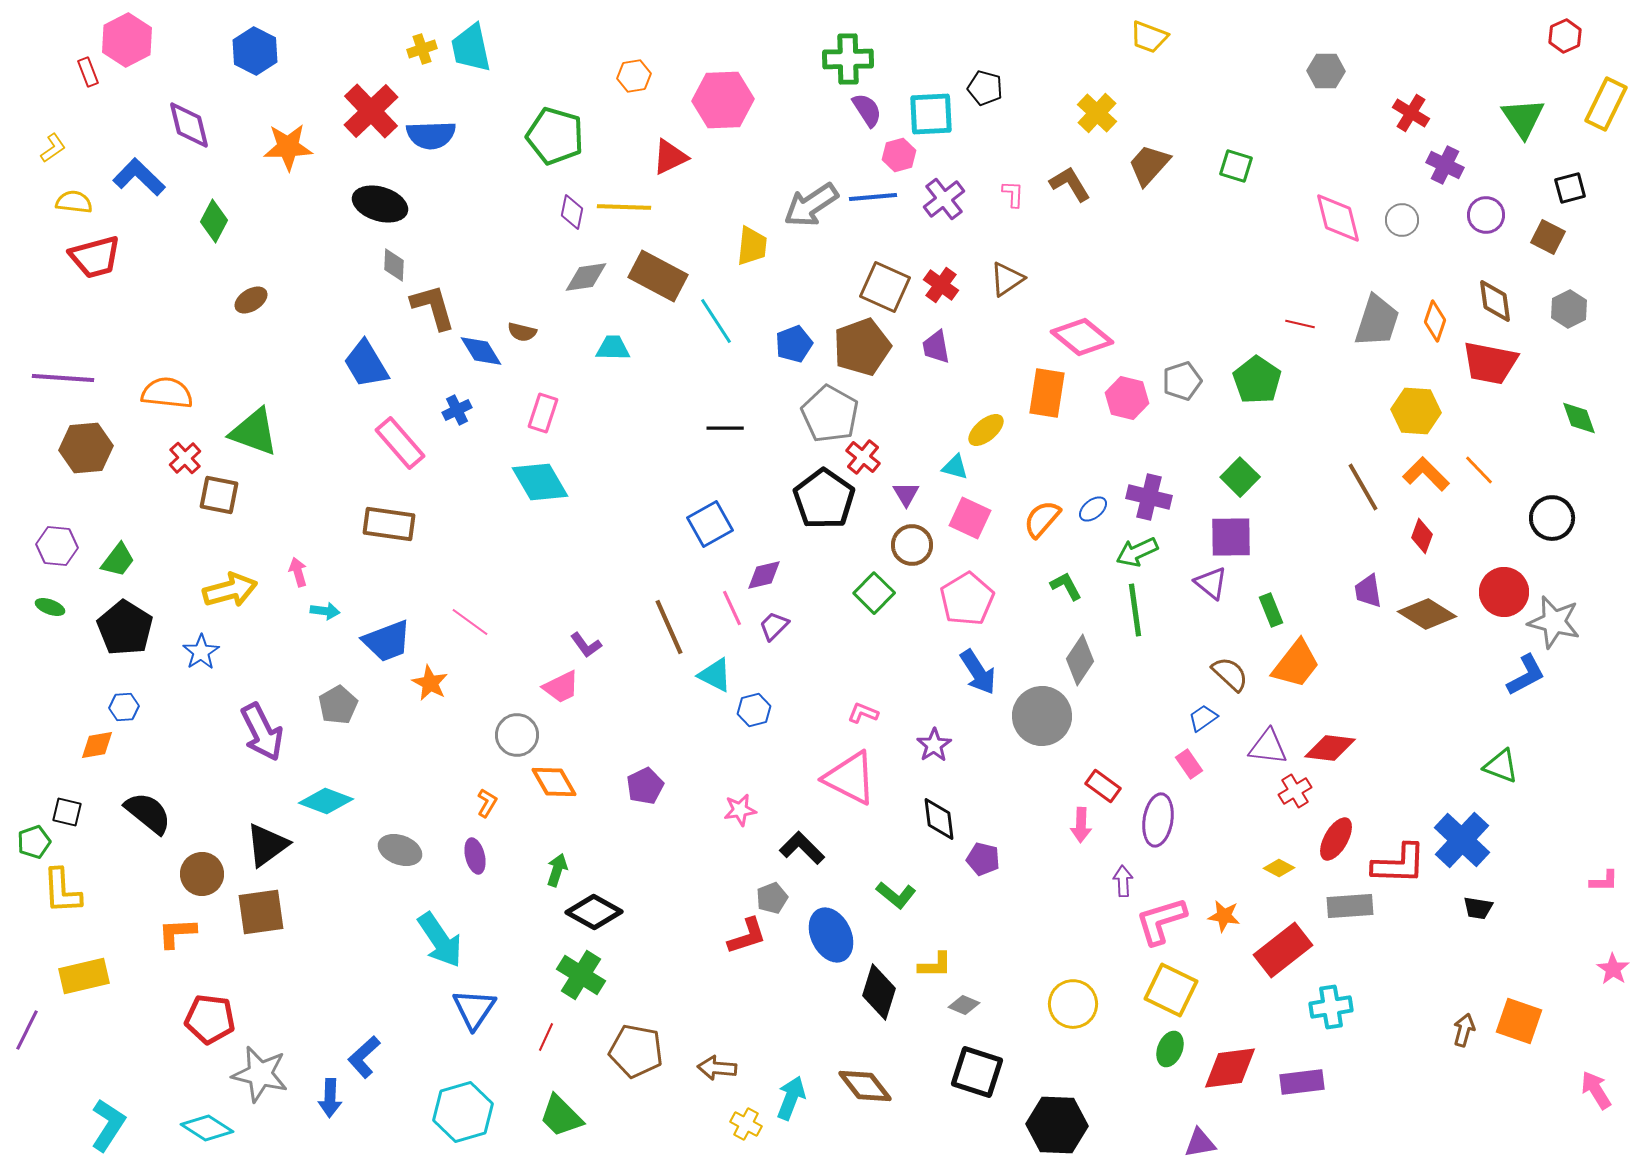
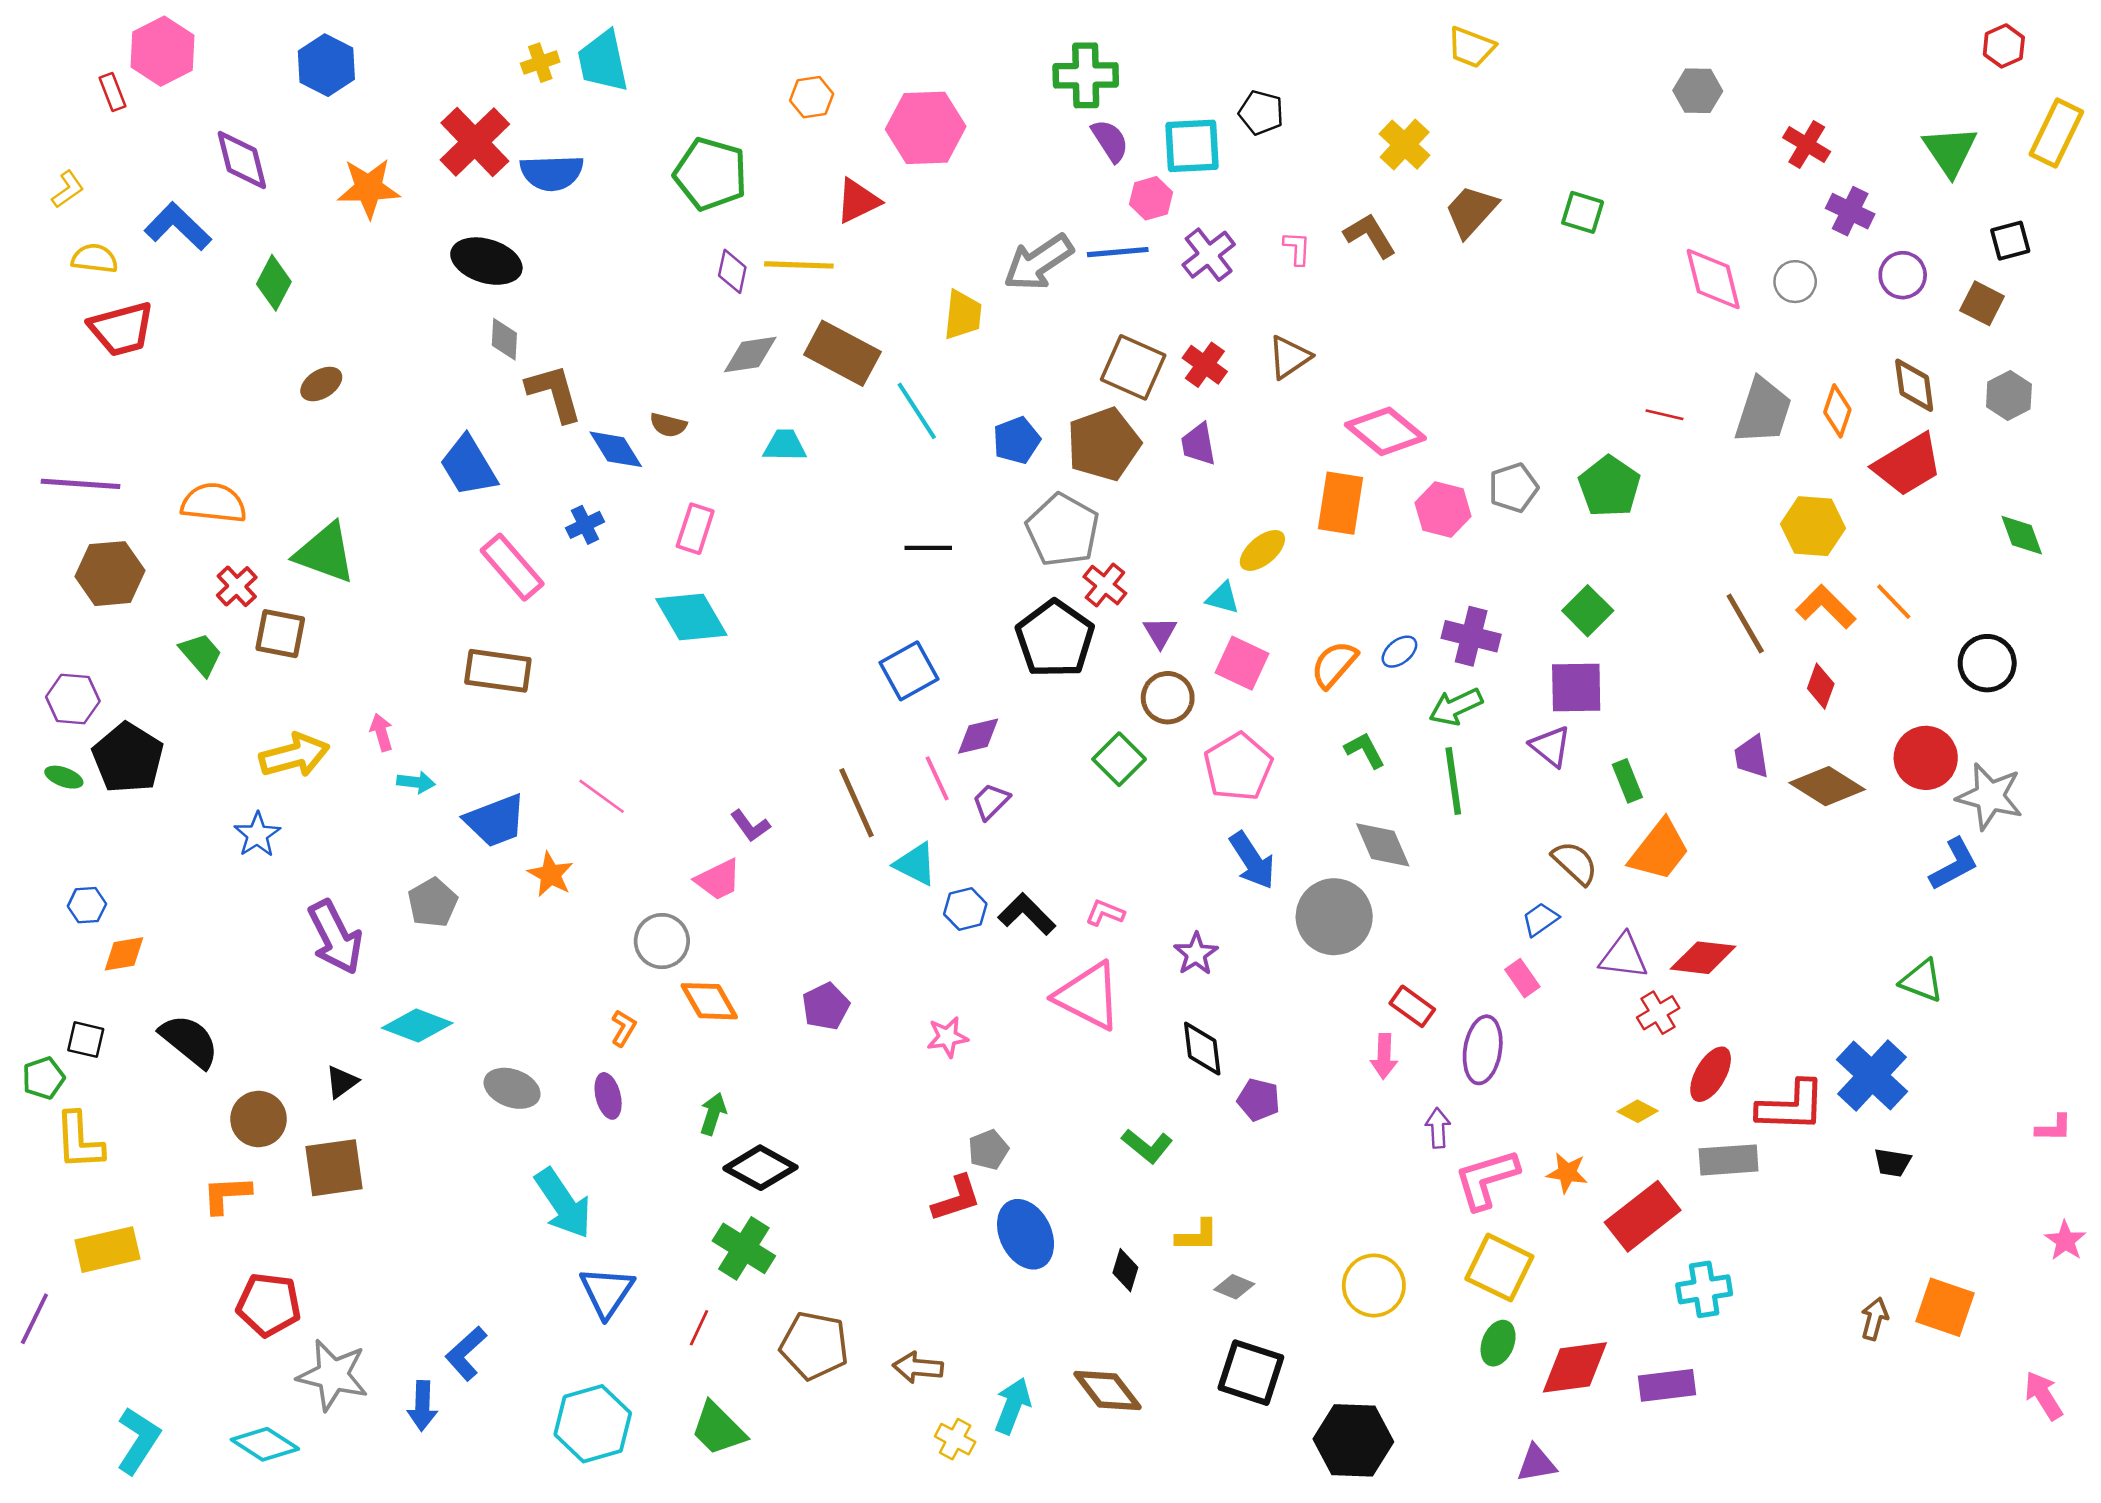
red trapezoid: (1490, 363) -> (1908, 465), turned -42
green trapezoid: (118, 560) -> (201, 654), moved, turned -78
black pentagon: (125, 628) -> (128, 758), moved
gray diamond: (1080, 660) -> (1383, 845), turned -57
blue hexagon: (124, 707) -> (87, 905), moved
black triangle: (267, 845) -> (342, 1082), size x0.6
black L-shape: (802, 848) -> (1027, 914), moved
blue ellipse: (831, 935) -> (1026, 1234), moved
black diamond: (879, 992) -> (1125, 1270), size x0.6

